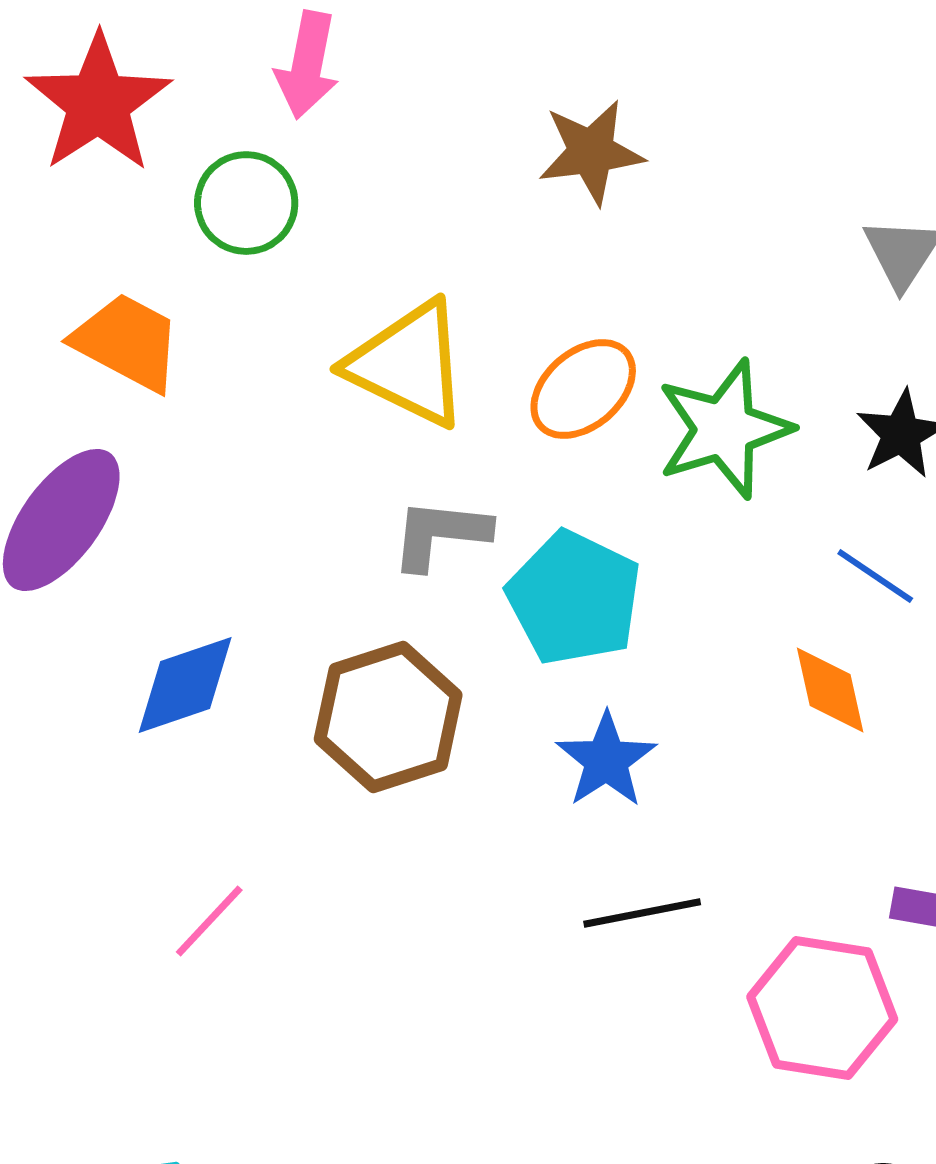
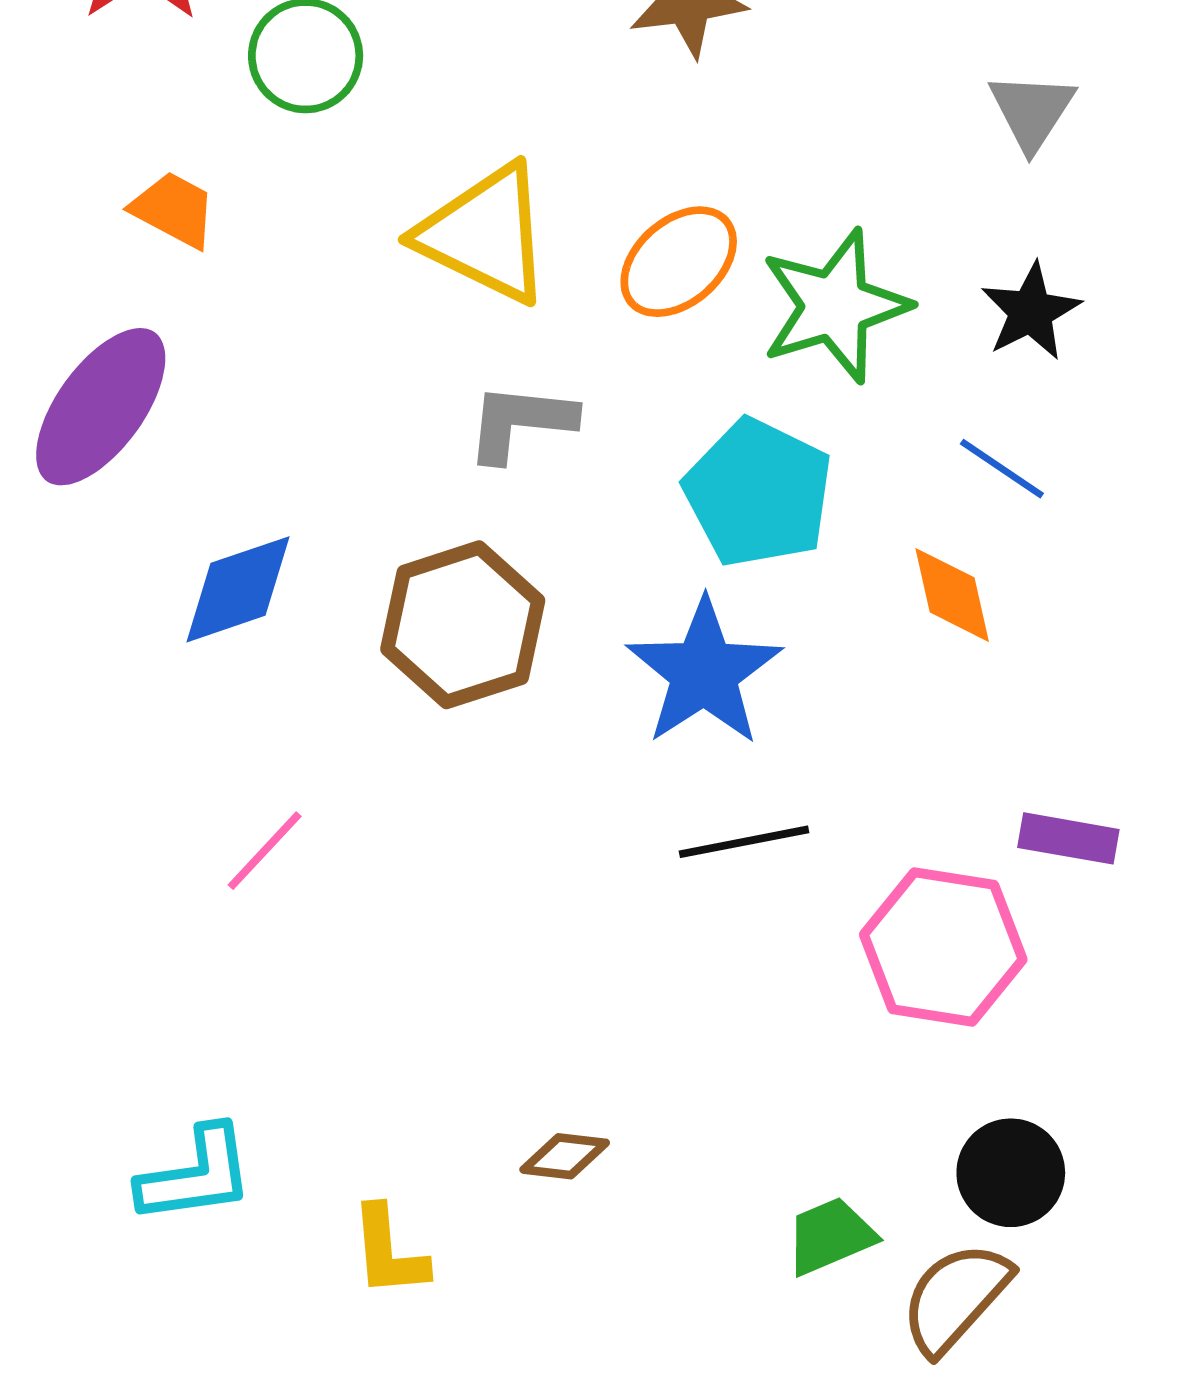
orange trapezoid: (127, 342) -> (174, 210), size x0.7
cyan pentagon: (574, 598) -> (758, 493), moved
blue star: (606, 760) -> (704, 672), size x1.4

